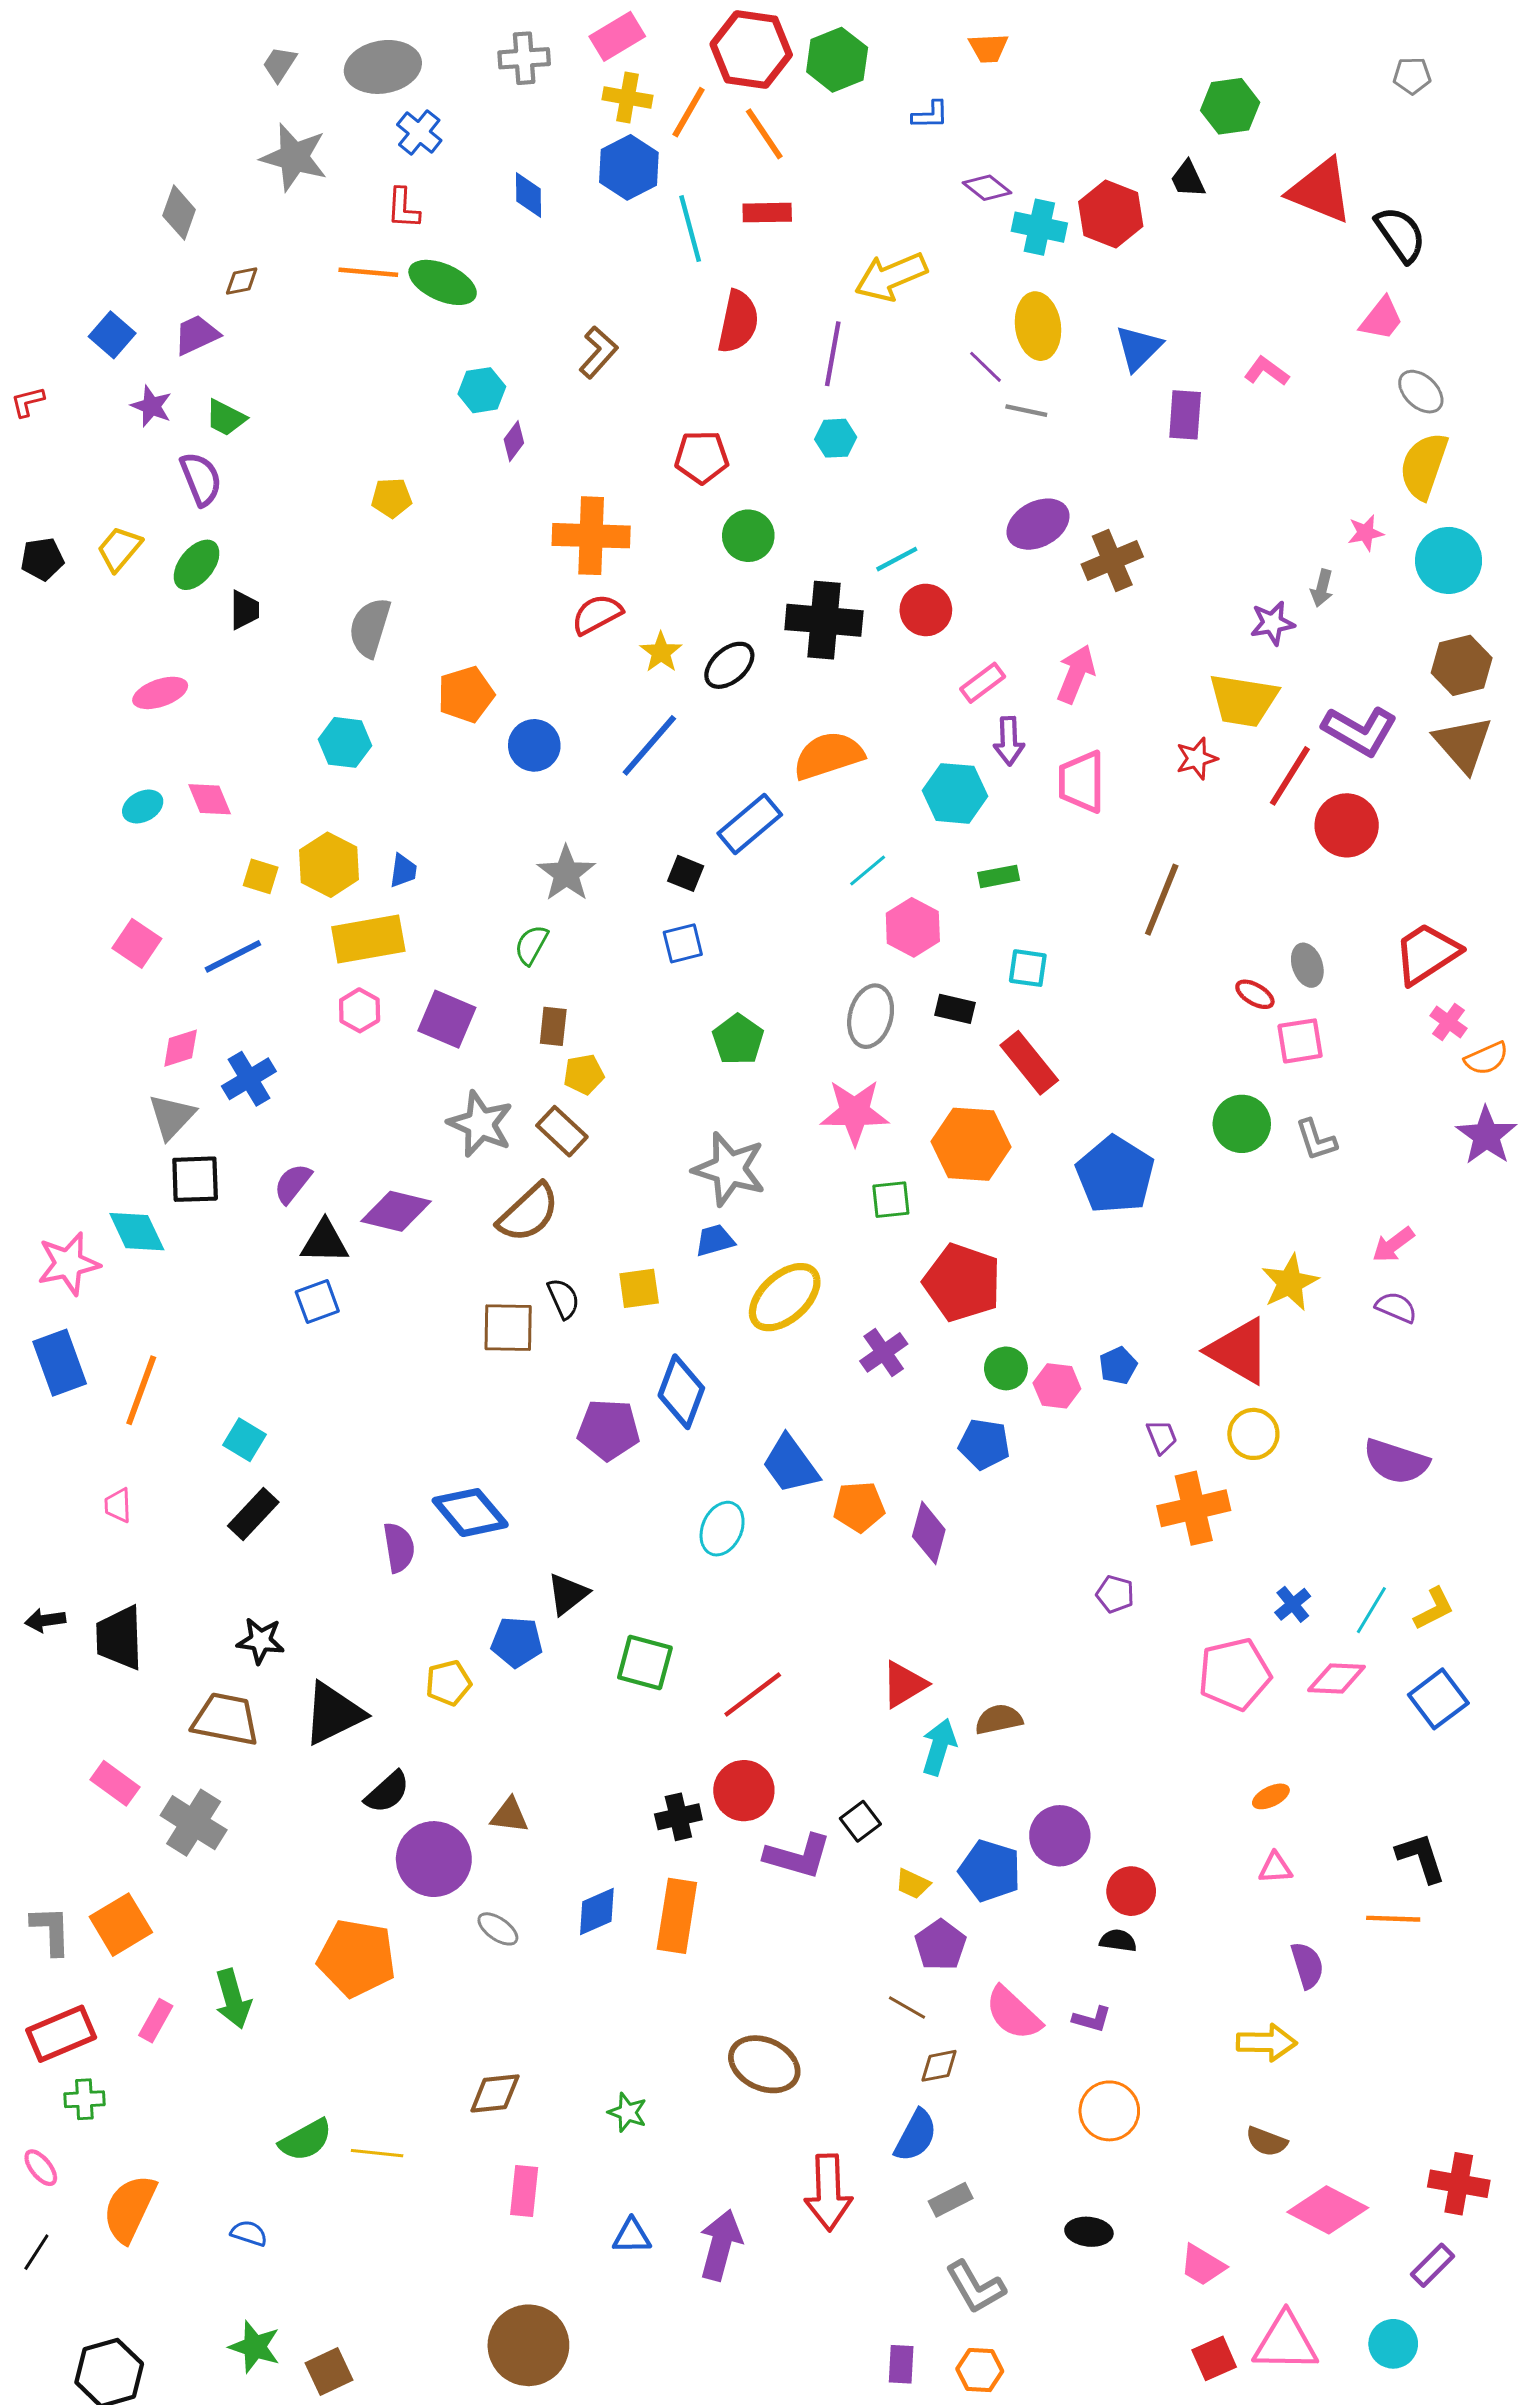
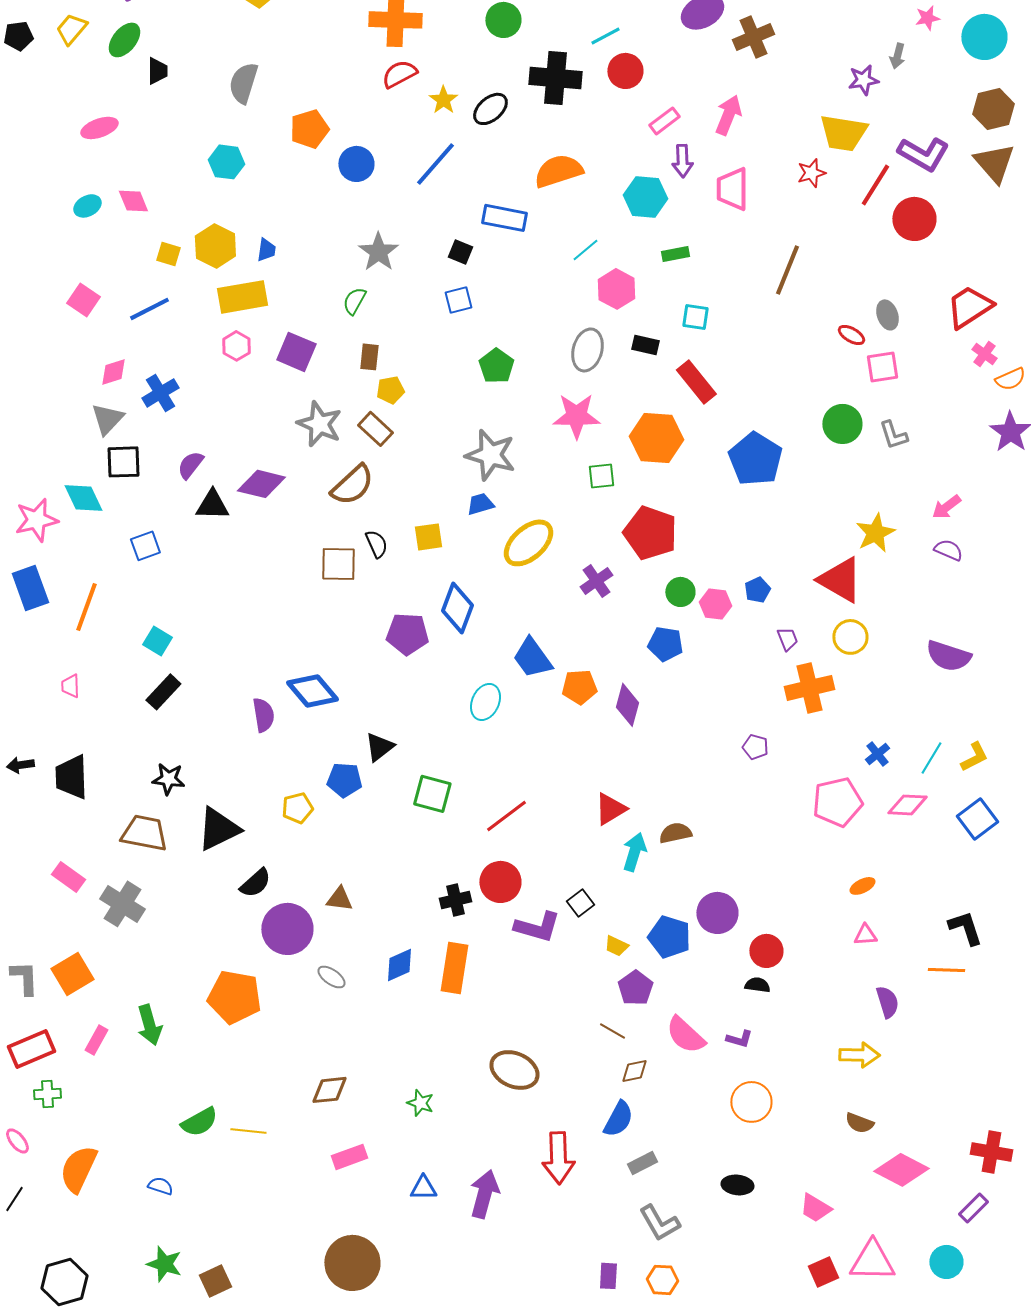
blue rectangle: (750, 824) -> (504, 218), turned 51
blue square: (317, 1301) -> (145, 546), moved
pink rectangle: (524, 2191) -> (349, 1157), turned 64

